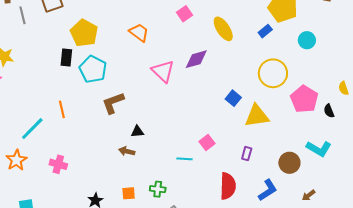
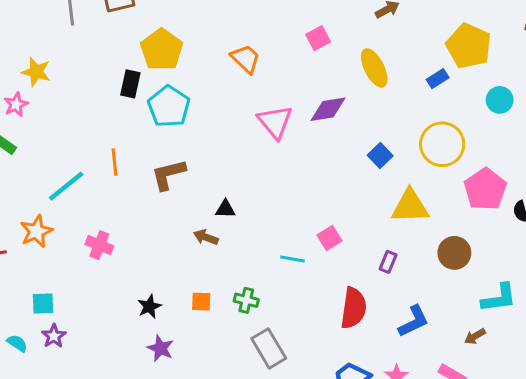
blue square: (233, 98) -> (380, 155), moved
brown L-shape: (113, 103) -> (168, 175), moved
cyan L-shape: (319, 149) -> (499, 298), moved, turned -45
brown circle: (289, 163) -> (454, 253), moved

